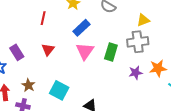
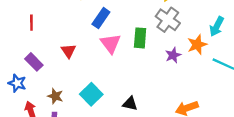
red line: (43, 18) -> (31, 23), moved
gray cross: (138, 42) -> (168, 20), turned -35
cyan square: (59, 90) -> (91, 94), turned 30

